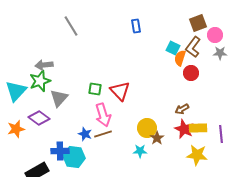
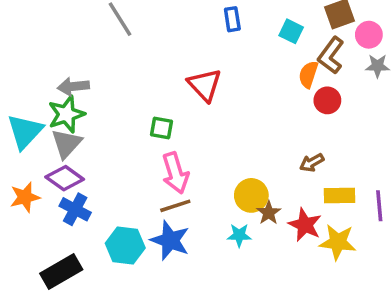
cyan square: (173, 48) -> (291, 31), moved
red triangle: (120, 91) -> (205, 85), moved
gray triangle: (59, 98) -> (66, 144), moved
red star: (184, 129) -> (305, 225), moved
blue star: (85, 134) -> (170, 240), moved, size x1.6
blue cross: (60, 151) -> (75, 209), moved, turned 30

